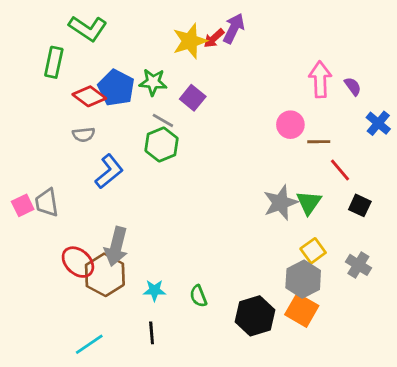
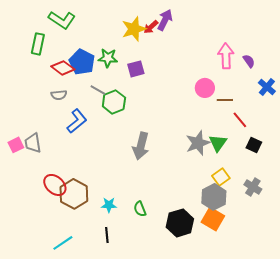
purple square: (193, 98) -> (136, 69), turned 36
gray line: (163, 120) -> (98, 90), moved
gray arrow: (116, 246) -> (141, 146), moved

